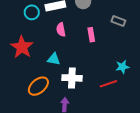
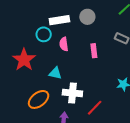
cyan circle: (32, 12) -> (44, 34), moved
red line: (108, 84) -> (95, 108), moved, turned -30

